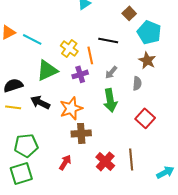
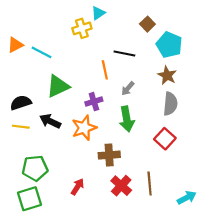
yellow cross: (69, 48) -> (82, 28), moved, turned 36
purple cross: (80, 74) -> (94, 102), moved
gray semicircle: (137, 83) -> (170, 104), moved, size x1.5
brown cross: (81, 133) -> (109, 155), moved

